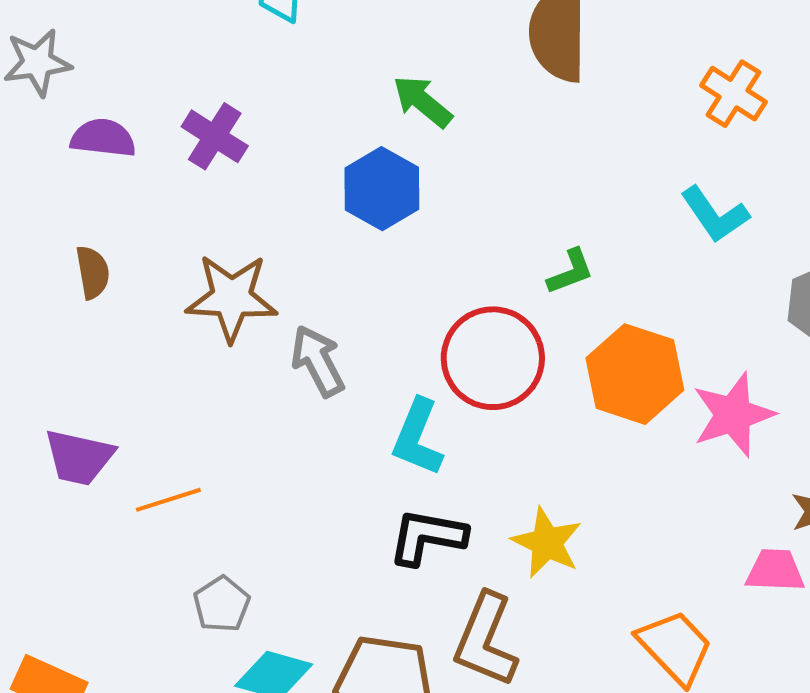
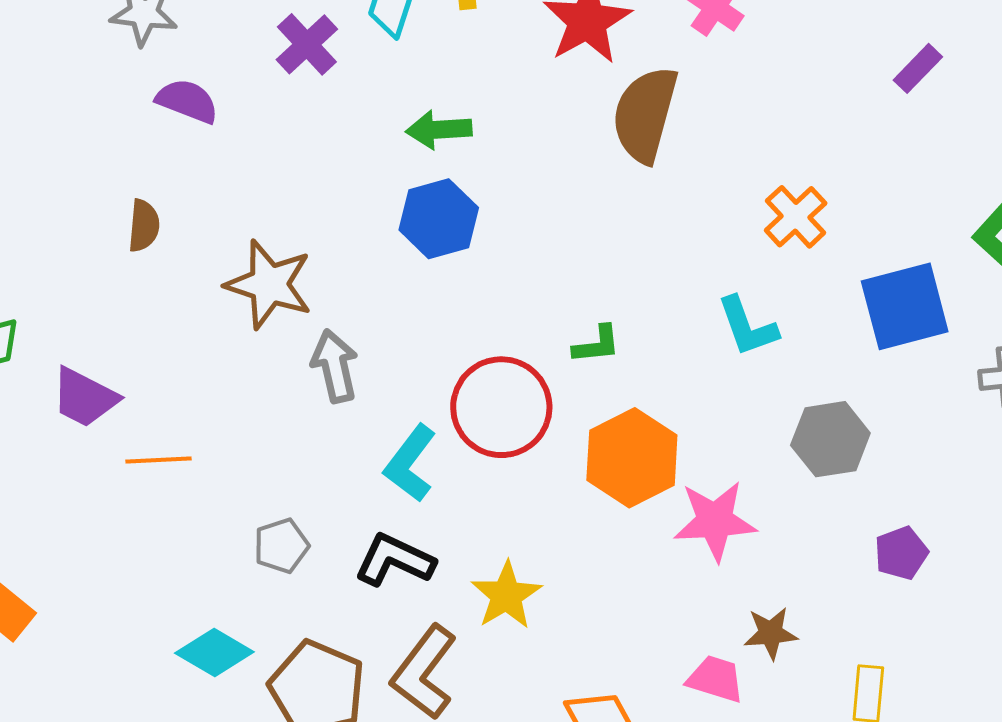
green arrow: (423, 102) -> (439, 130), moved, turned -58
purple cross: (215, 136) -> (307, 44), moved
gray pentagon: (222, 604) -> (281, 546), moved

